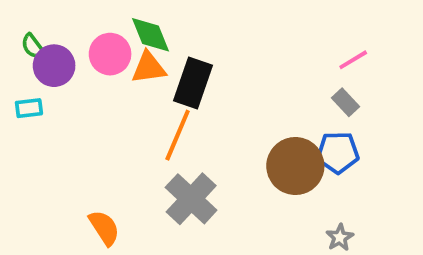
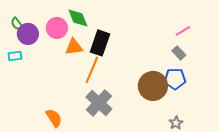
orange triangle: (149, 68) -> (74, 47), moved

